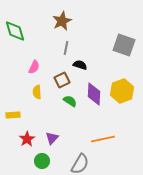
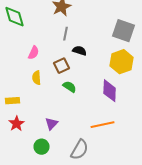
yellow hexagon: (122, 91) -> (122, 62), moved
purple diamond: (94, 94) -> (110, 91), moved
red star: (27, 139) -> (17, 124), moved

